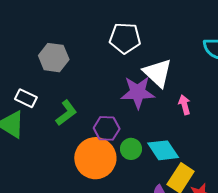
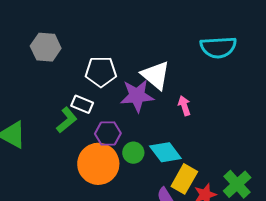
white pentagon: (125, 38) -> (101, 72), moved
gray hexagon: (54, 58) -> (46, 47), moved
white rectangle: (26, 98) -> (82, 104), moved

